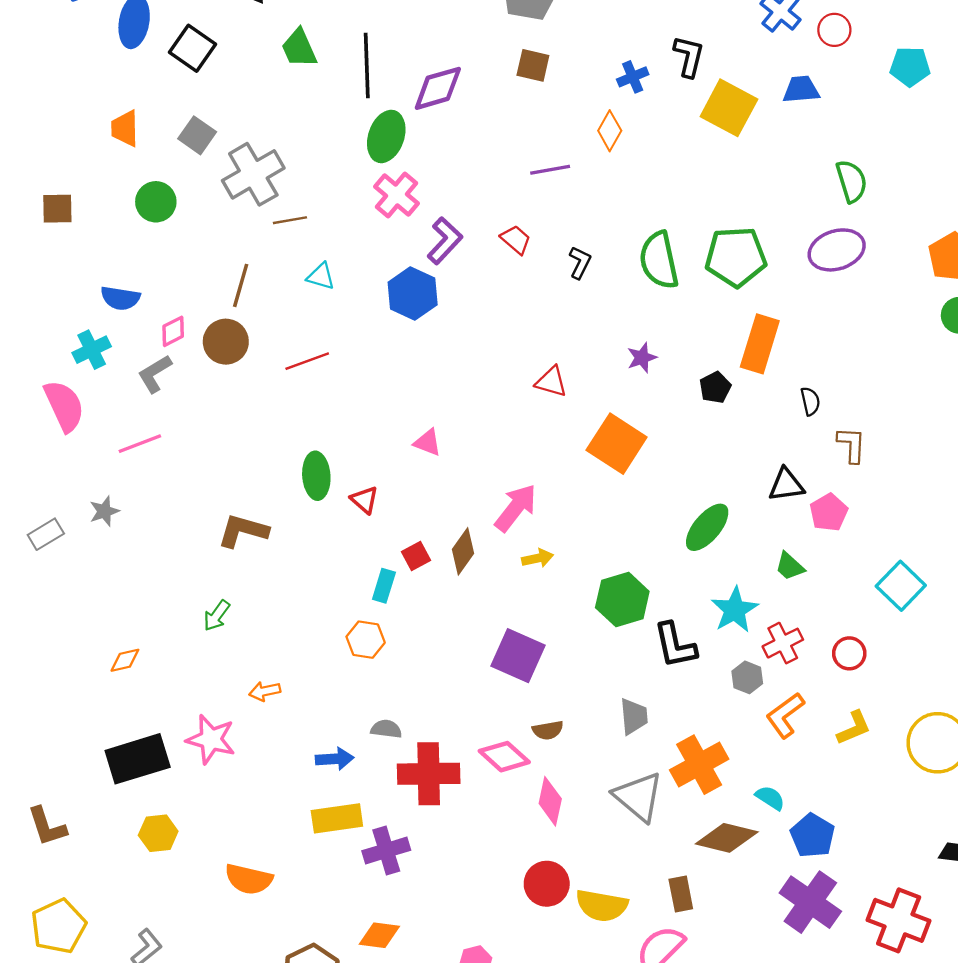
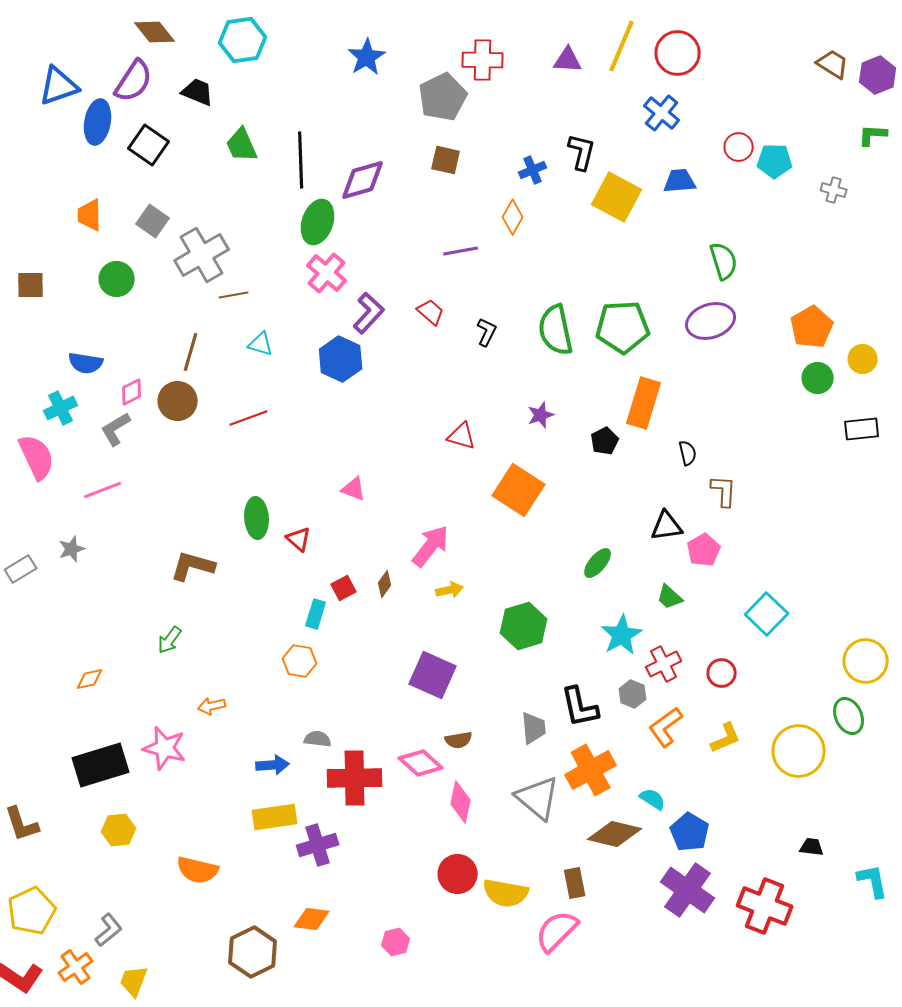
red circle: (834, 30) -> (739, 147), moved
green ellipse: (707, 527) -> (598, 563), size x0.7
brown diamond: (463, 551) -> (385, 584), size x0.7
black L-shape: (675, 645) -> (580, 707), moved

